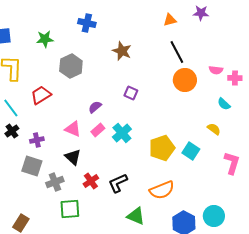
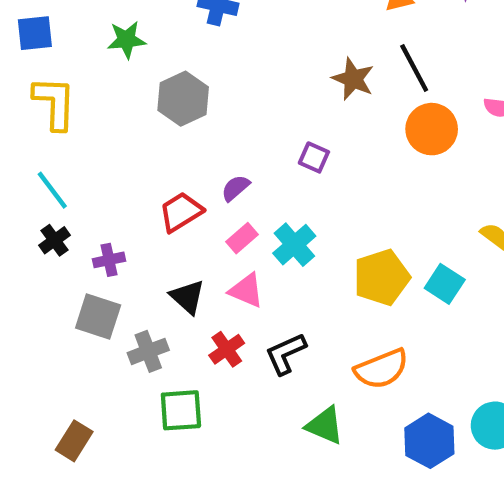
brown star: (122, 51) -> (353, 79), moved
red trapezoid: (41, 95) -> (181, 212), moved
pink triangle: (73, 129) -> (246, 290), moved

